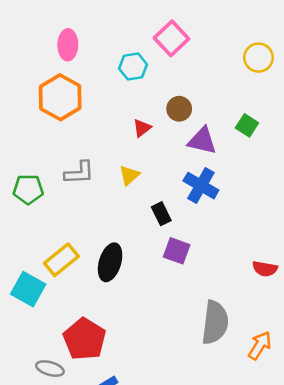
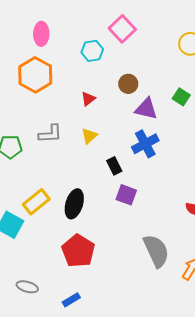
red triangle: (142, 128) -> (88, 99), moved
blue cross: (201, 186) -> (145, 144), turned 32
gray semicircle: (215, 322) -> (156, 251), turned -32
red pentagon: (84, 339) -> (78, 251), moved

